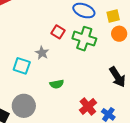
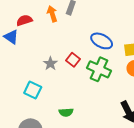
gray star: (42, 53) -> (50, 64), moved

